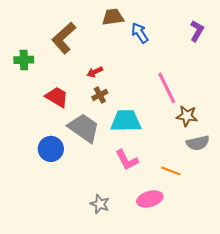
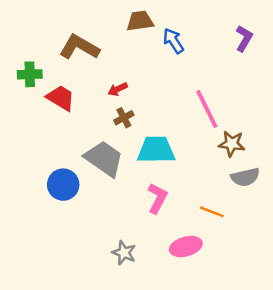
brown L-shape: (64, 38) -> (79, 47), turned 72
red trapezoid: (57, 97) -> (61, 98), moved
pink L-shape: (127, 160) -> (157, 198), turned -125

